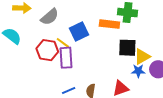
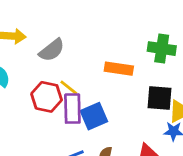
orange rectangle: (109, 24) -> (119, 69), moved
blue square: (79, 32) -> (94, 116), moved

